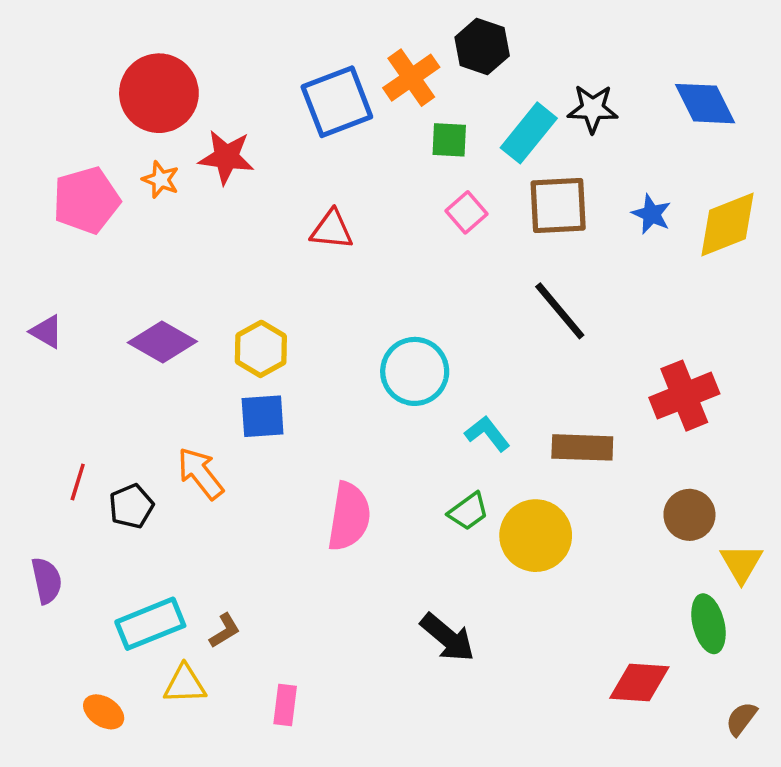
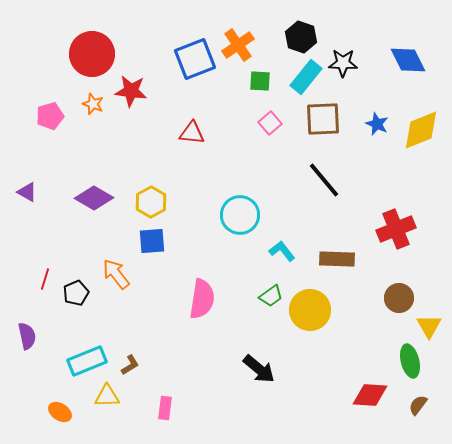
black hexagon: (482, 47) -> (301, 37), moved
pink pentagon: (86, 200) -> (50, 116), size x0.7
brown semicircle: (741, 719) -> (418, 405), moved

